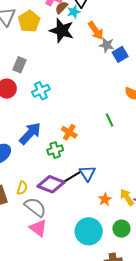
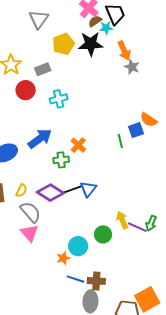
yellow pentagon: (29, 21) -> (63, 44), moved
black star: (62, 30) -> (91, 44), turned -30
blue square: (120, 54) -> (136, 130), moved
gray rectangle: (19, 65) -> (43, 69), turned 35
orange star: (105, 199) -> (63, 258), moved
green circle: (121, 229) -> (103, 234), moved
cyan circle: (89, 231) -> (78, 246), size x0.7

